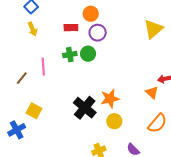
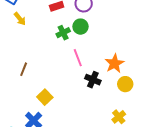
pink line: (43, 67) -> (78, 58), moved
black cross: (85, 108) -> (93, 80), size x0.7
yellow square: (34, 111) -> (45, 97), turned 35

